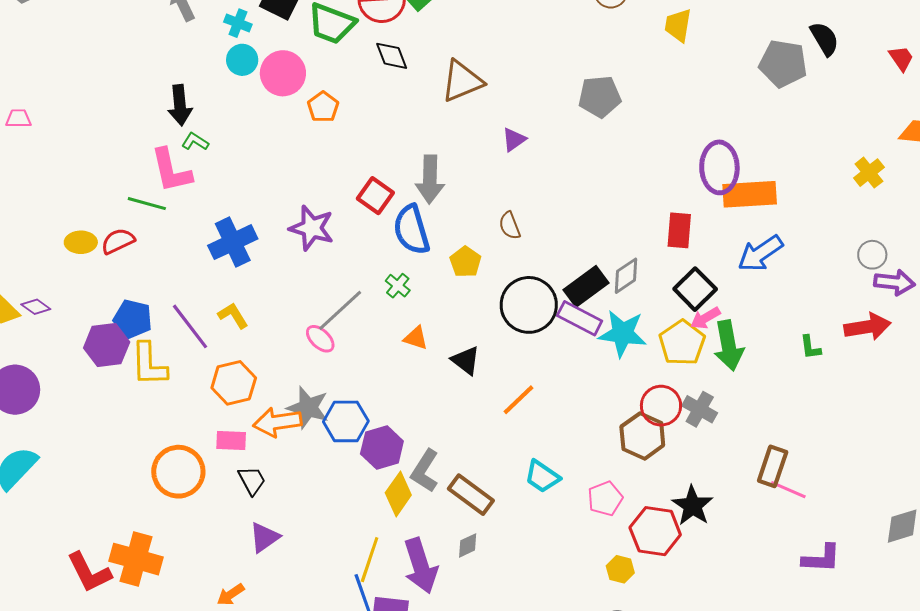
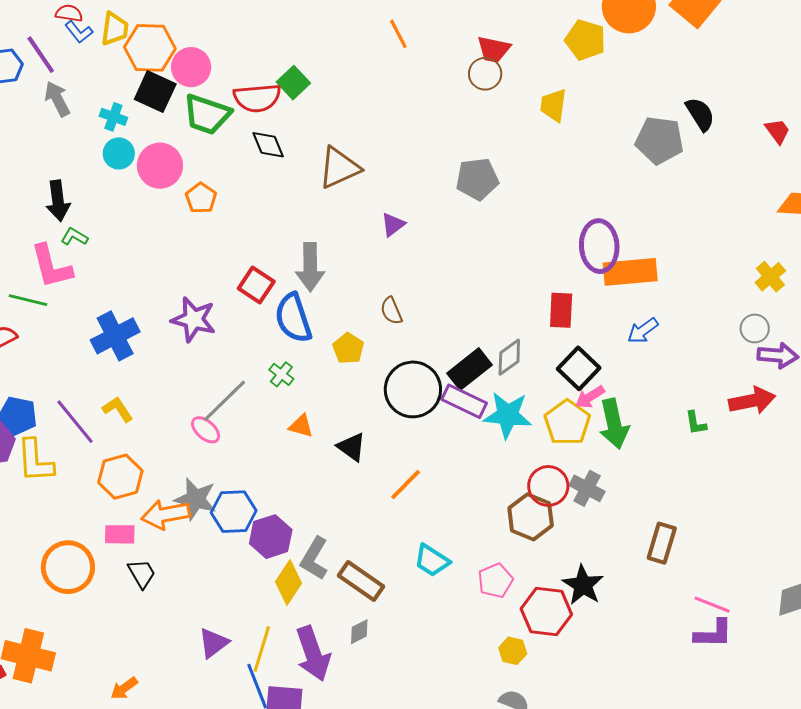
yellow cross: (869, 173) -> (770, 277), moved
blue arrow: (760, 253) -> (643, 331), size x0.7
pink line: (788, 490) -> (712, 605), moved
purple triangle: (264, 537) -> (213, 643), moved

